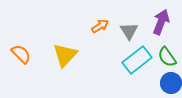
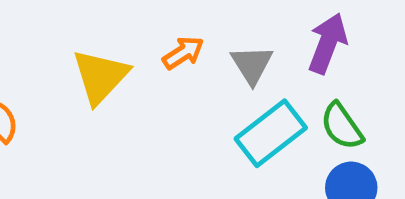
yellow triangle: (65, 55) -> (100, 76), moved

